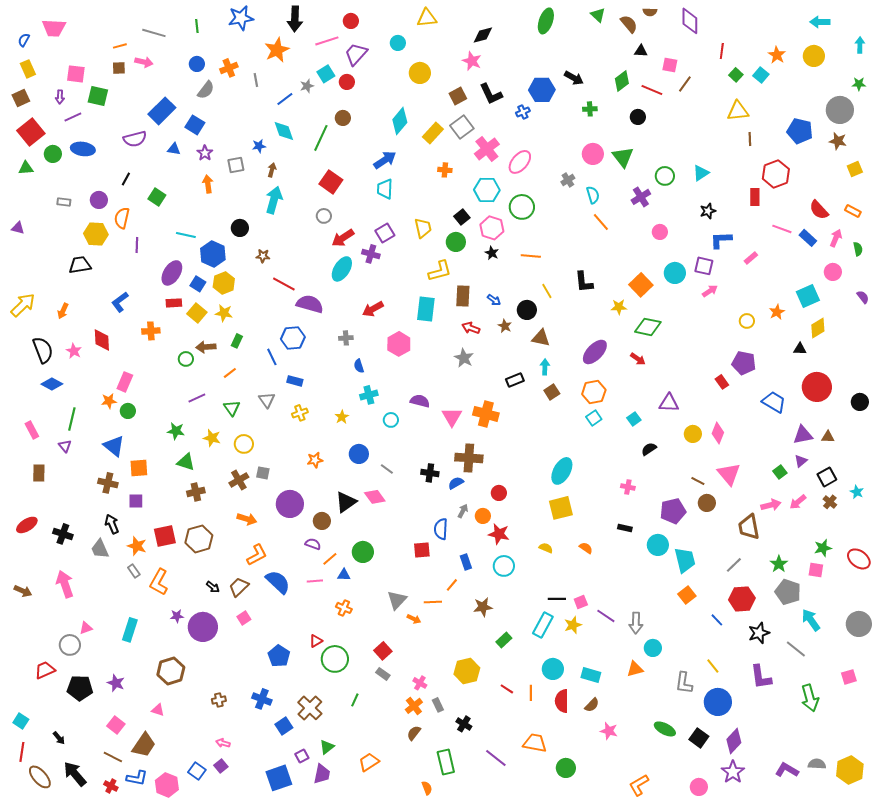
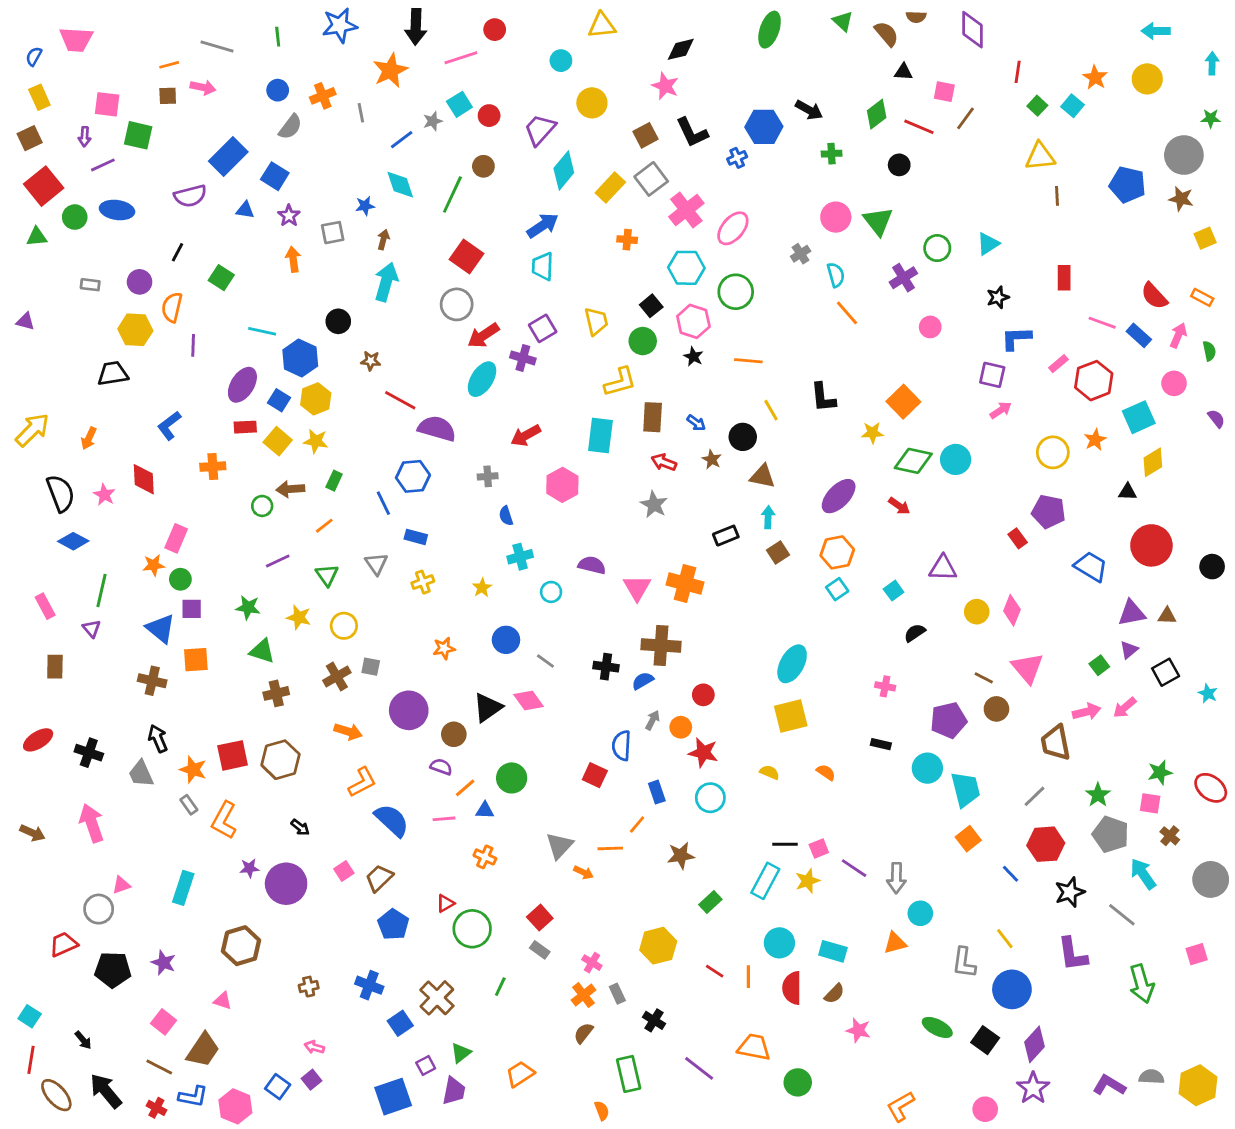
purple trapezoid: (356, 54) -> (540, 130), moved
red hexagon: (776, 174) -> (1094, 381), moved
gray circle: (324, 216) -> (457, 304), size x1.5
cyan circle: (675, 273) -> (956, 459), moved
yellow circle: (747, 321) -> (1053, 452), size x1.5
purple square: (136, 501) -> (192, 609), moved
brown cross: (830, 502) -> (1170, 836), moved
red square: (422, 550) -> (595, 775), turned 30
brown trapezoid: (239, 587) -> (379, 878), moved

